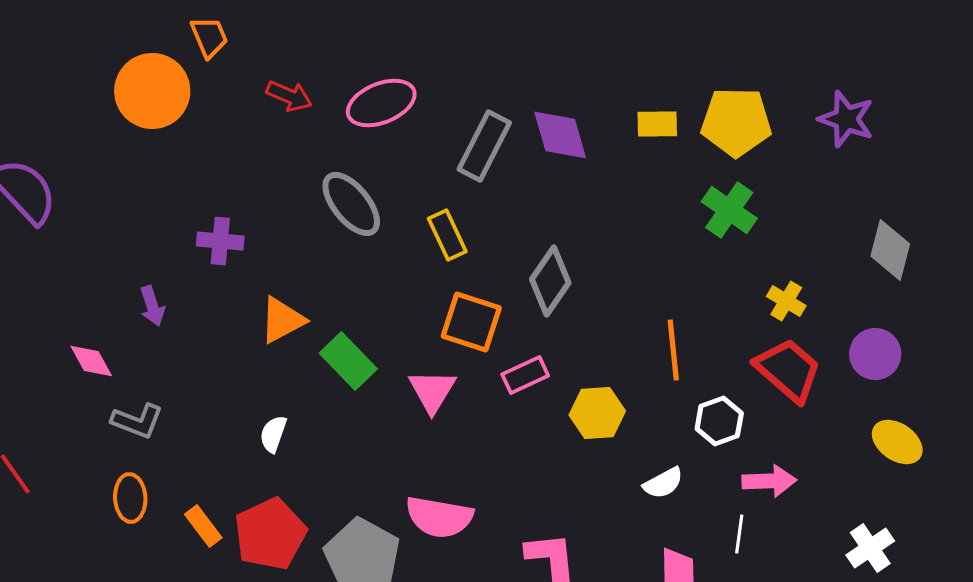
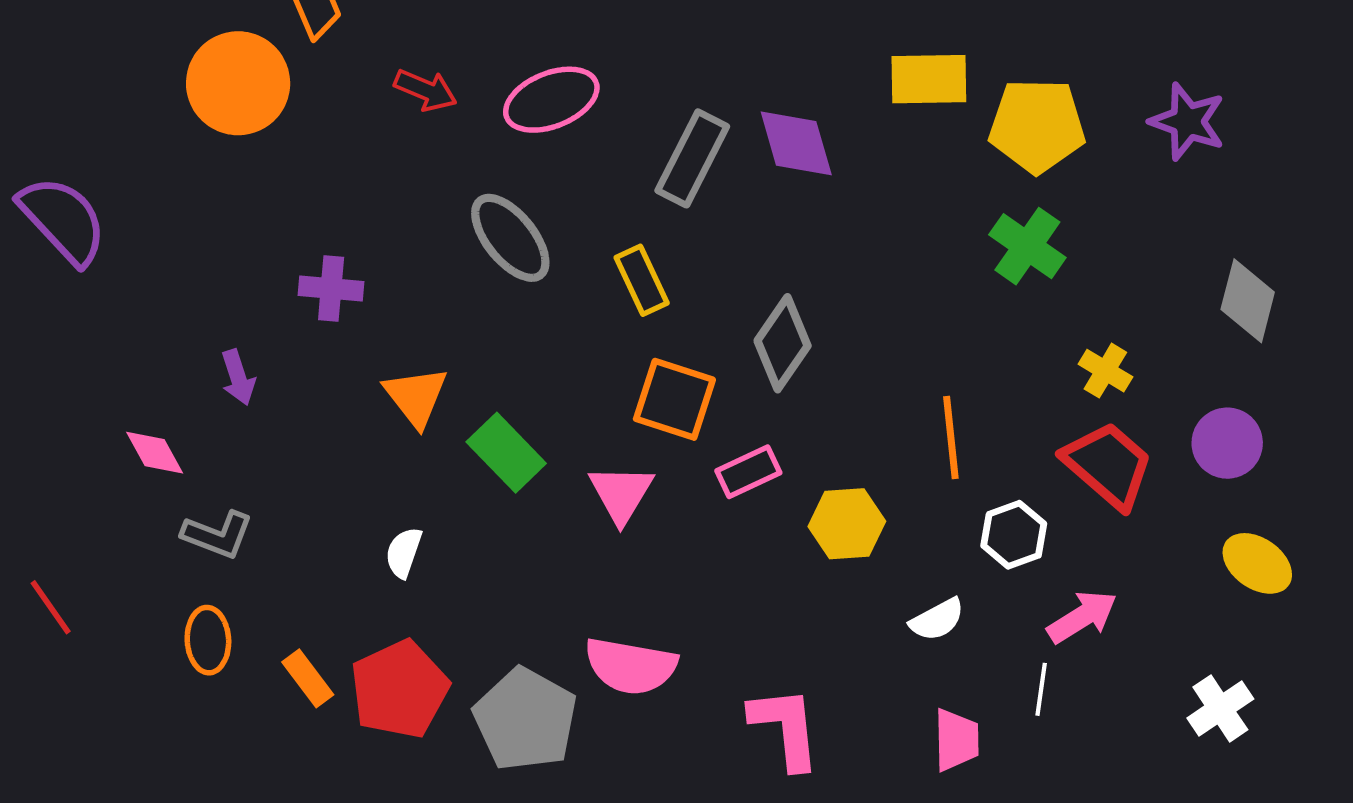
yellow rectangle: (657, 124) -> (929, 79), moved, size x1.4
orange triangle: (282, 320) -> (416, 397), turned -40
pink arrow: (769, 481) -> (1082, 617), turned -30

